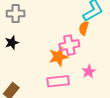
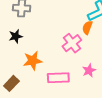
pink cross: (69, 45) -> (72, 43), turned -30
orange star: (58, 57) -> (33, 61), moved

